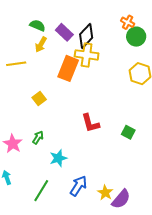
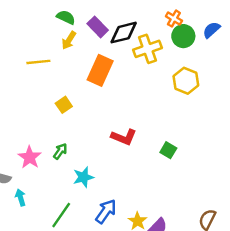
black diamond: (86, 36) -> (124, 33), turned 30
yellow cross: (87, 55) -> (147, 49), moved, turned -30
red L-shape: (90, 123) -> (124, 137), turned -55

